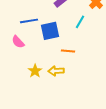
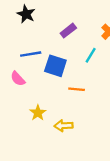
blue square: (50, 31) -> (55, 66), turned 30
yellow arrow: (56, 71) -> (64, 126), moved

